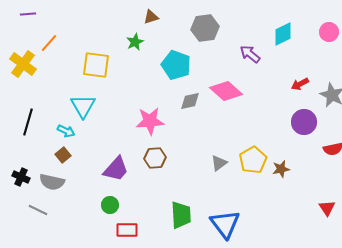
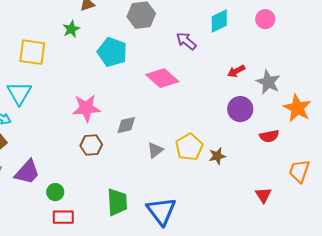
gray diamond: (190, 101) -> (126, 125), moved
purple trapezoid: (116, 169) -> (27, 172), moved
green circle: (110, 205) -> (55, 192), moved

